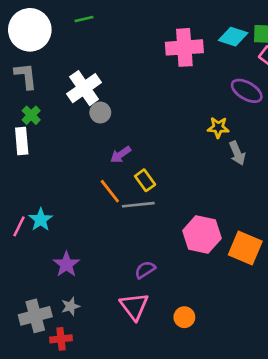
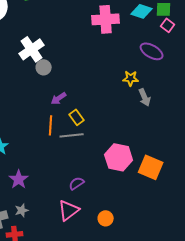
orange line: (110, 191) -> (51, 125), turned 42
pink triangle: (134, 306) -> (69, 210), turned 30

